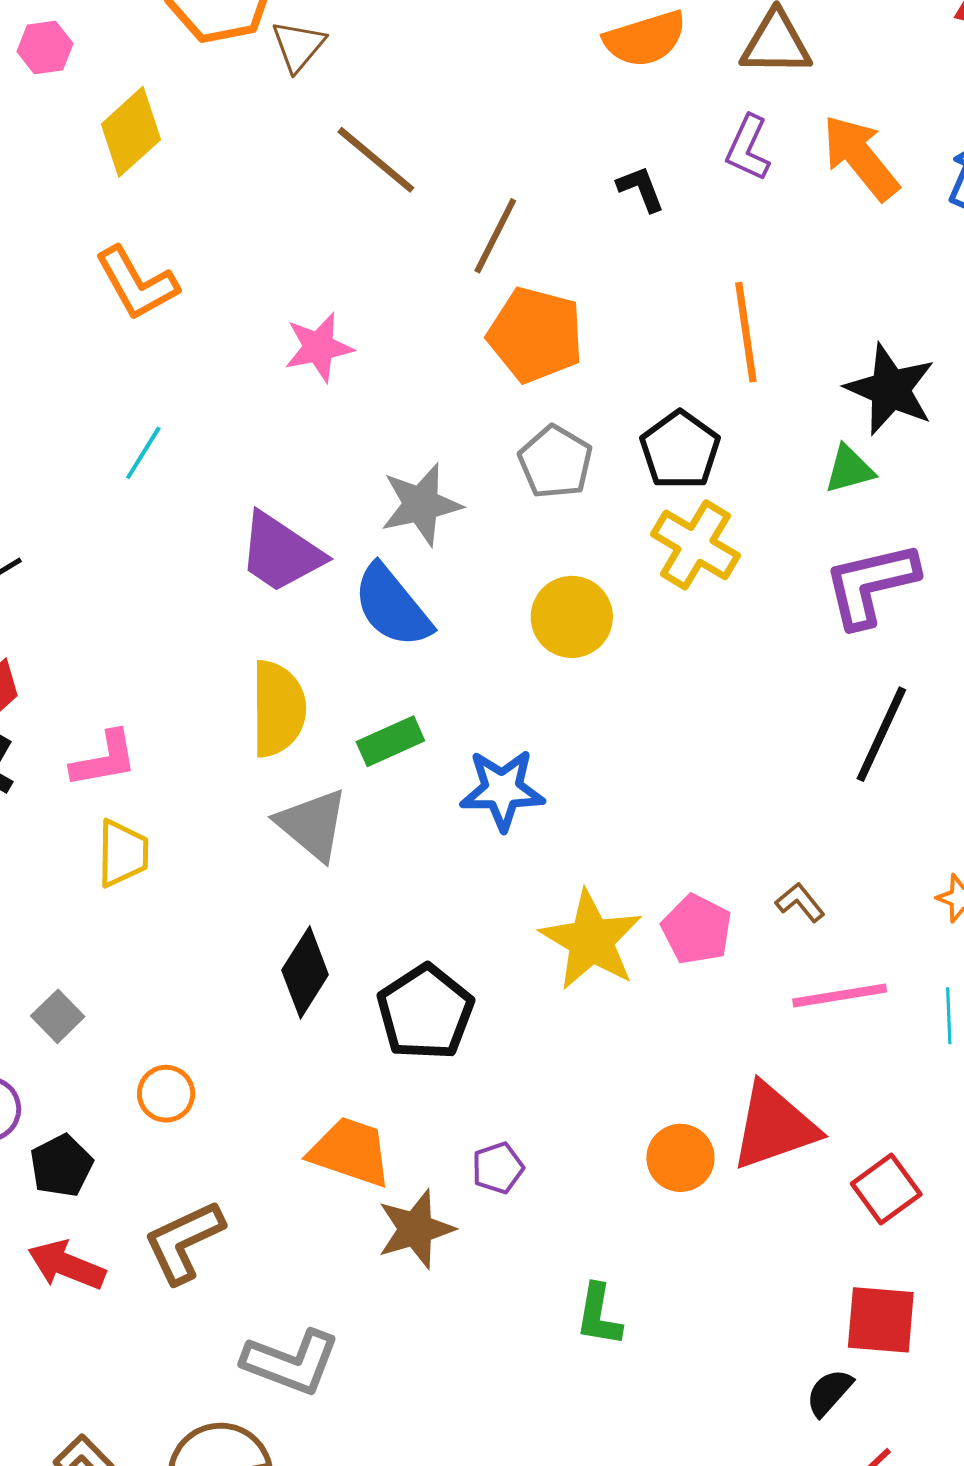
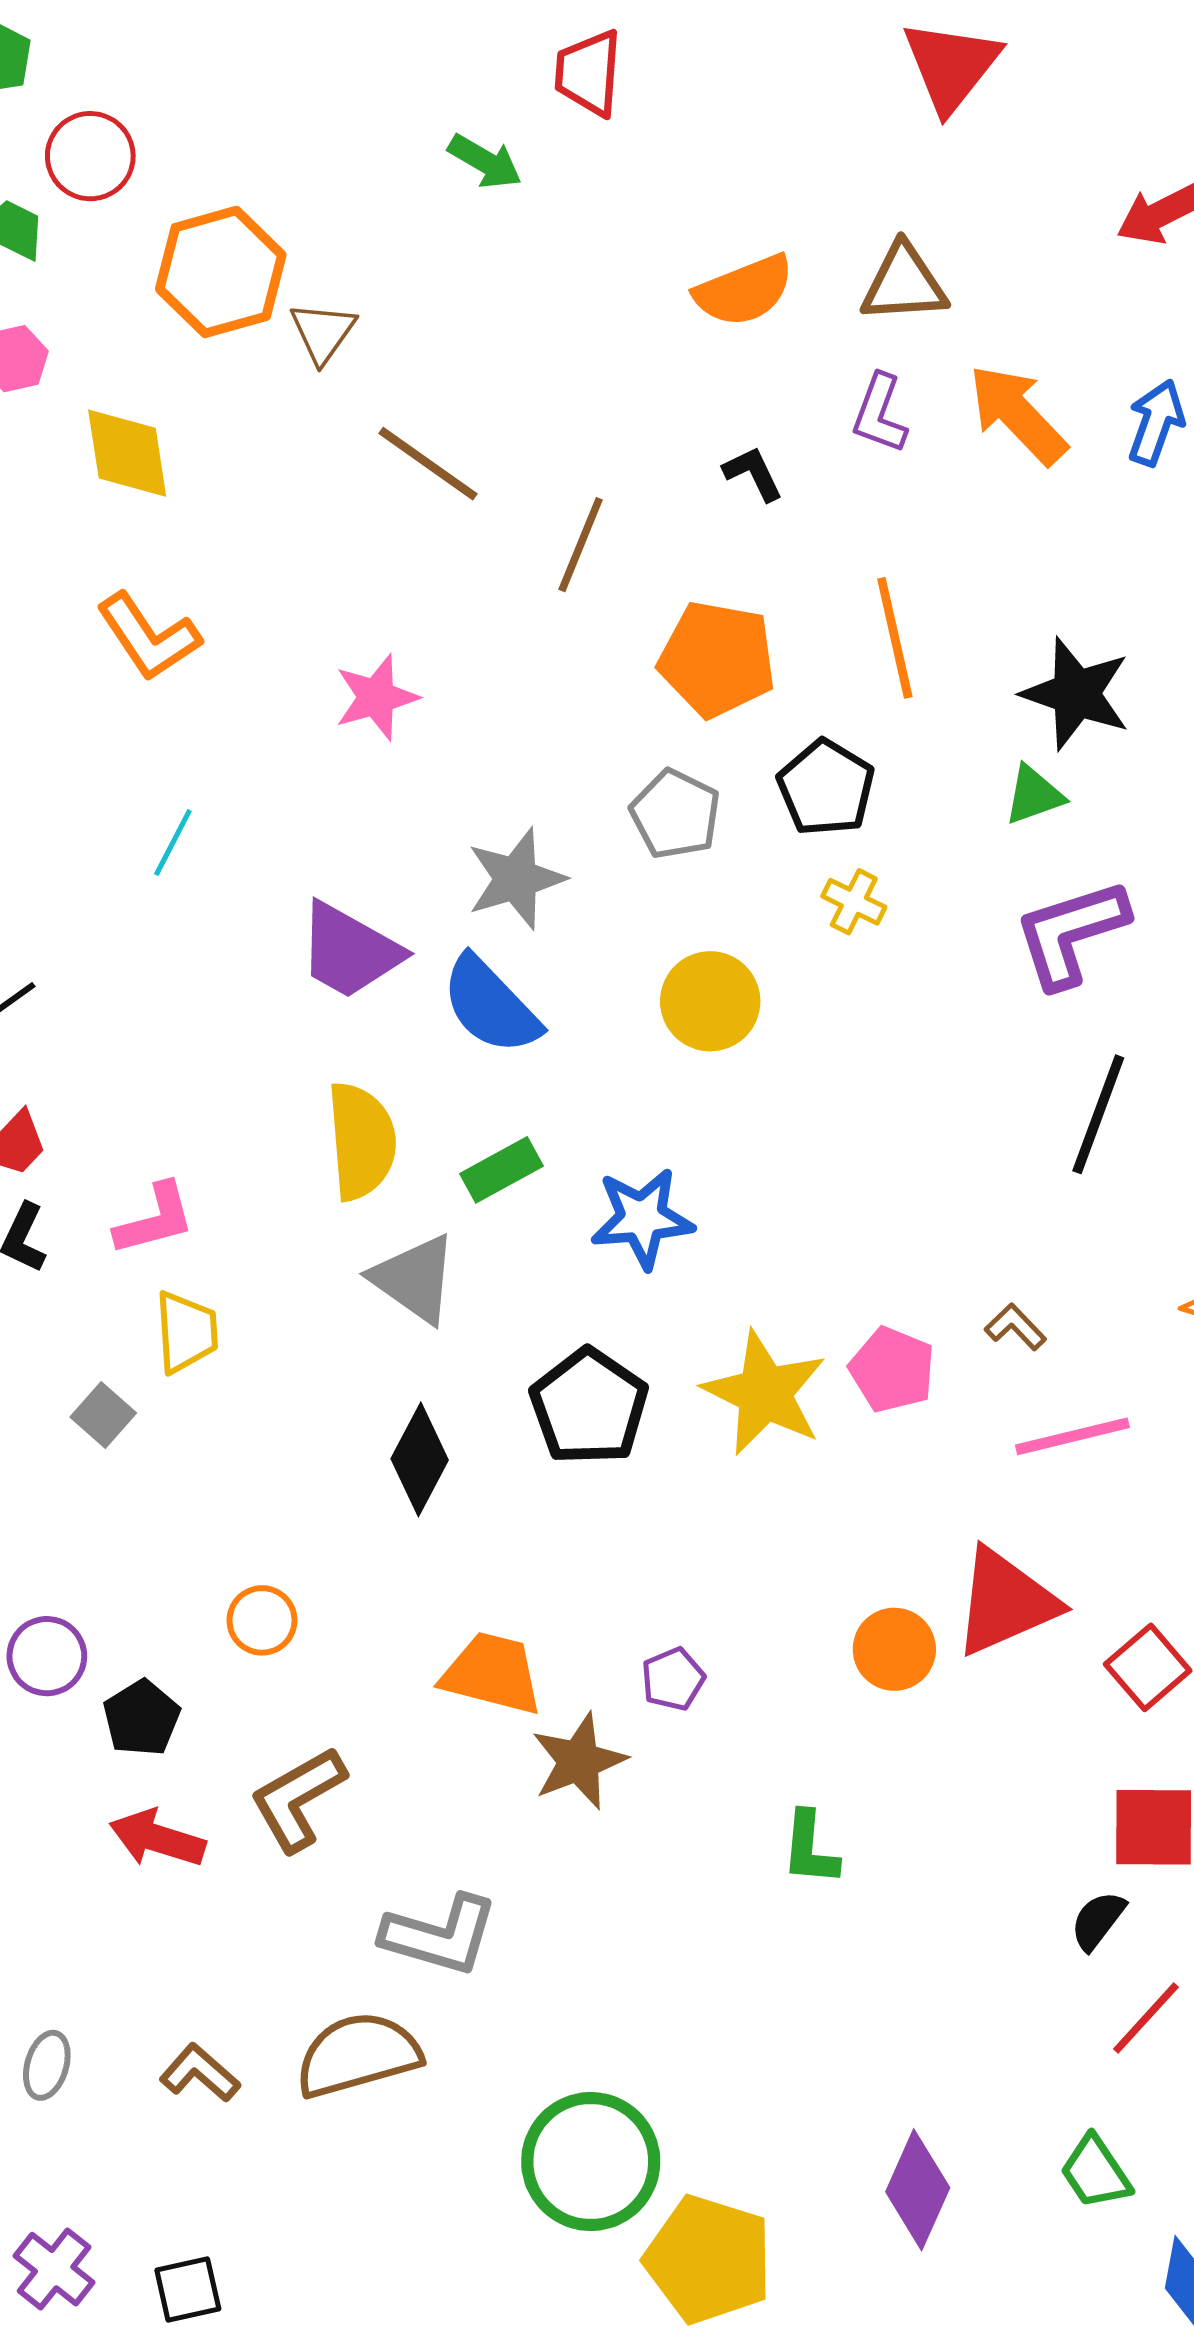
yellow diamond: (131, 132) -> (127, 453), turned -52
orange pentagon: (536, 335) -> (717, 659), moved
yellow cross: (695, 545) -> (854, 902), size x0.6
black pentagon: (425, 1012) -> (589, 1407), moved
gray square: (58, 1016) -> (103, 1415), moved

